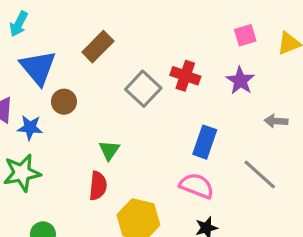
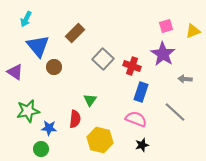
red cross: (185, 76) -> (132, 66), moved
purple star: (240, 81) -> (163, 54), size x1.4
blue star: (30, 128) -> (49, 128), moved
green triangle: (109, 150) -> (90, 100), moved

